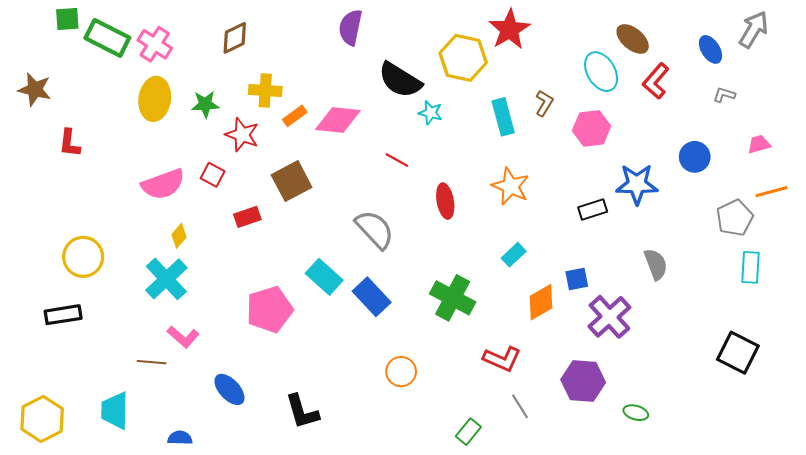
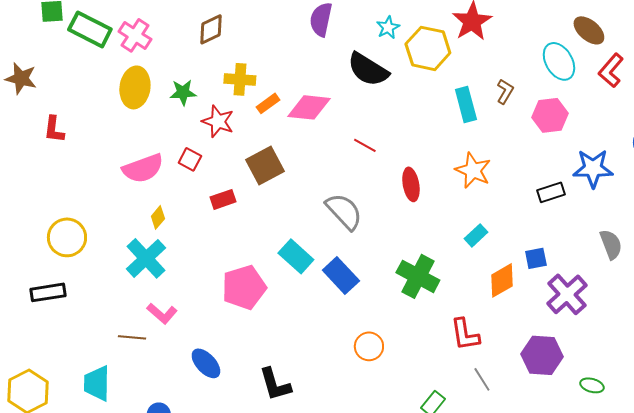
cyan star: (431, 113) -> (388, 27), moved, turned 30
red L-shape: (502, 359) -> (465, 334), turned 57

